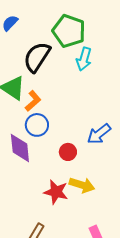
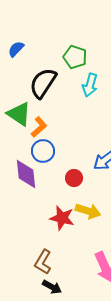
green pentagon: (69, 31) -> (75, 57), size x0.7

